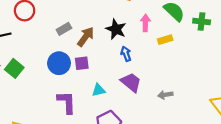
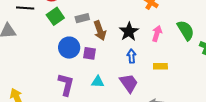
brown arrow: (86, 37) -> (100, 31), turned 108
yellow rectangle: (165, 40) -> (160, 66), moved
green square: (14, 68) -> (55, 16), moved

